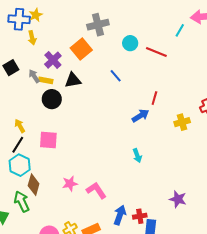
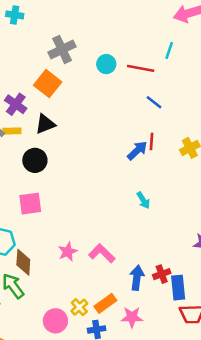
cyan line: (180, 30) -> (169, 50), moved
blue line: (116, 76) -> (154, 102), moved
red line: (154, 98) -> (151, 142), moved
black circle: (52, 99) -> (35, 160), moved

